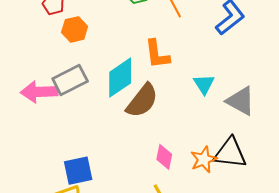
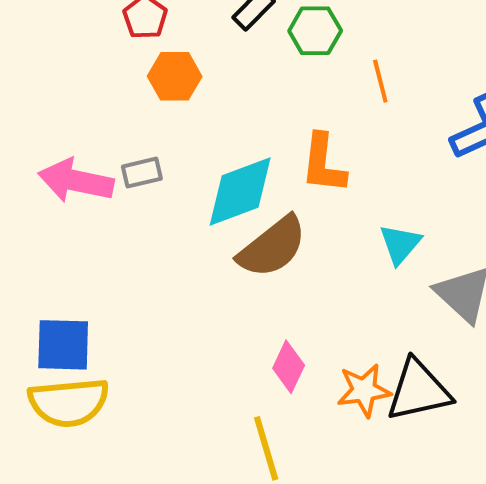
gray rectangle: (70, 80) -> (142, 173), size x0.6
black triangle: (230, 153) -> (419, 390), turned -33
blue square: (78, 171) -> (63, 345), moved

